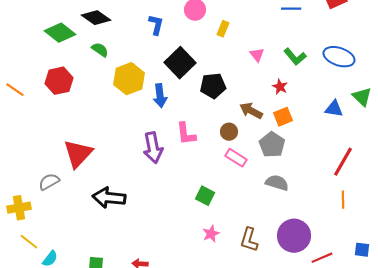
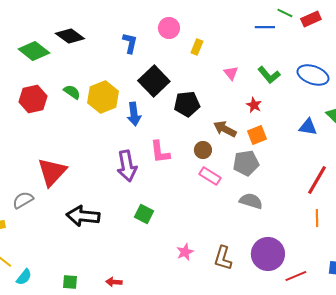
green semicircle: (100, 50) -> (72, 92), moved
gray pentagon: (272, 145) -> (246, 163), turned 30
green square: (205, 196) -> (144, 214), moved

